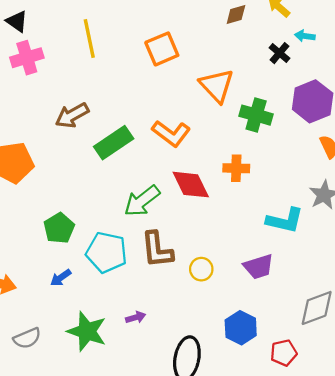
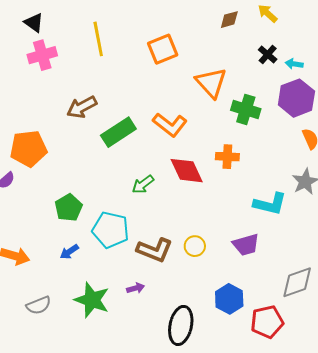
cyan arrow: (305, 36) -> (294, 64), moved
green arrow: (142, 201) -> (143, 184), size x0.7
brown L-shape: (157, 250) -> (155, 250), moved, turned -63
red pentagon: (284, 353) -> (267, 322), size x1.4

